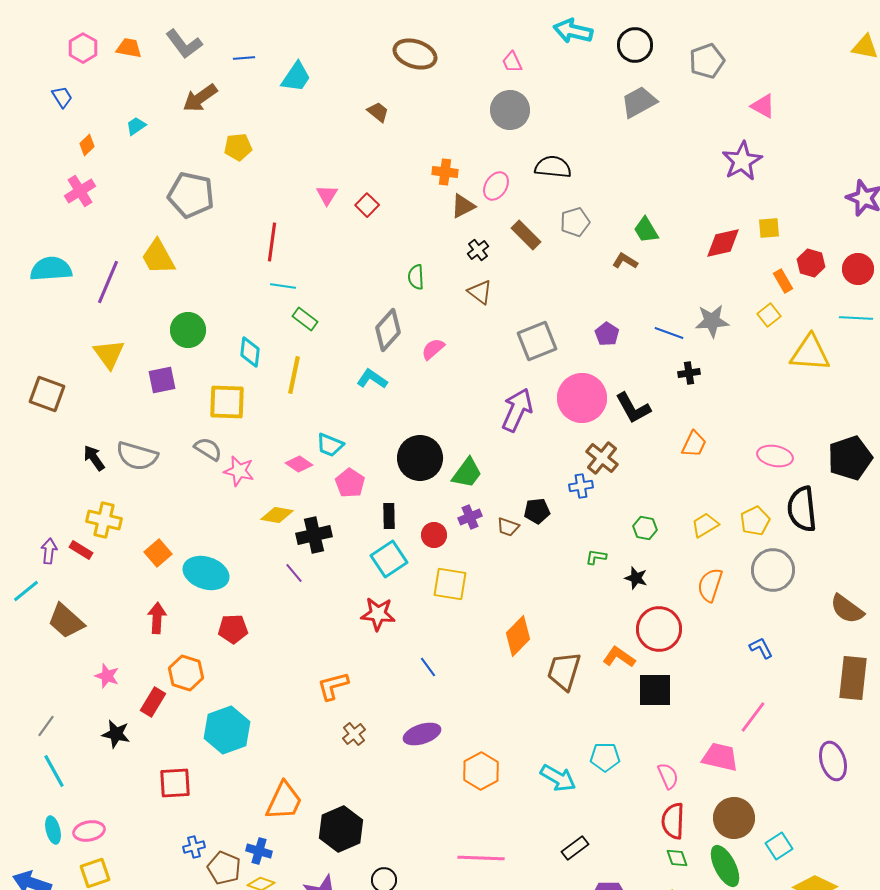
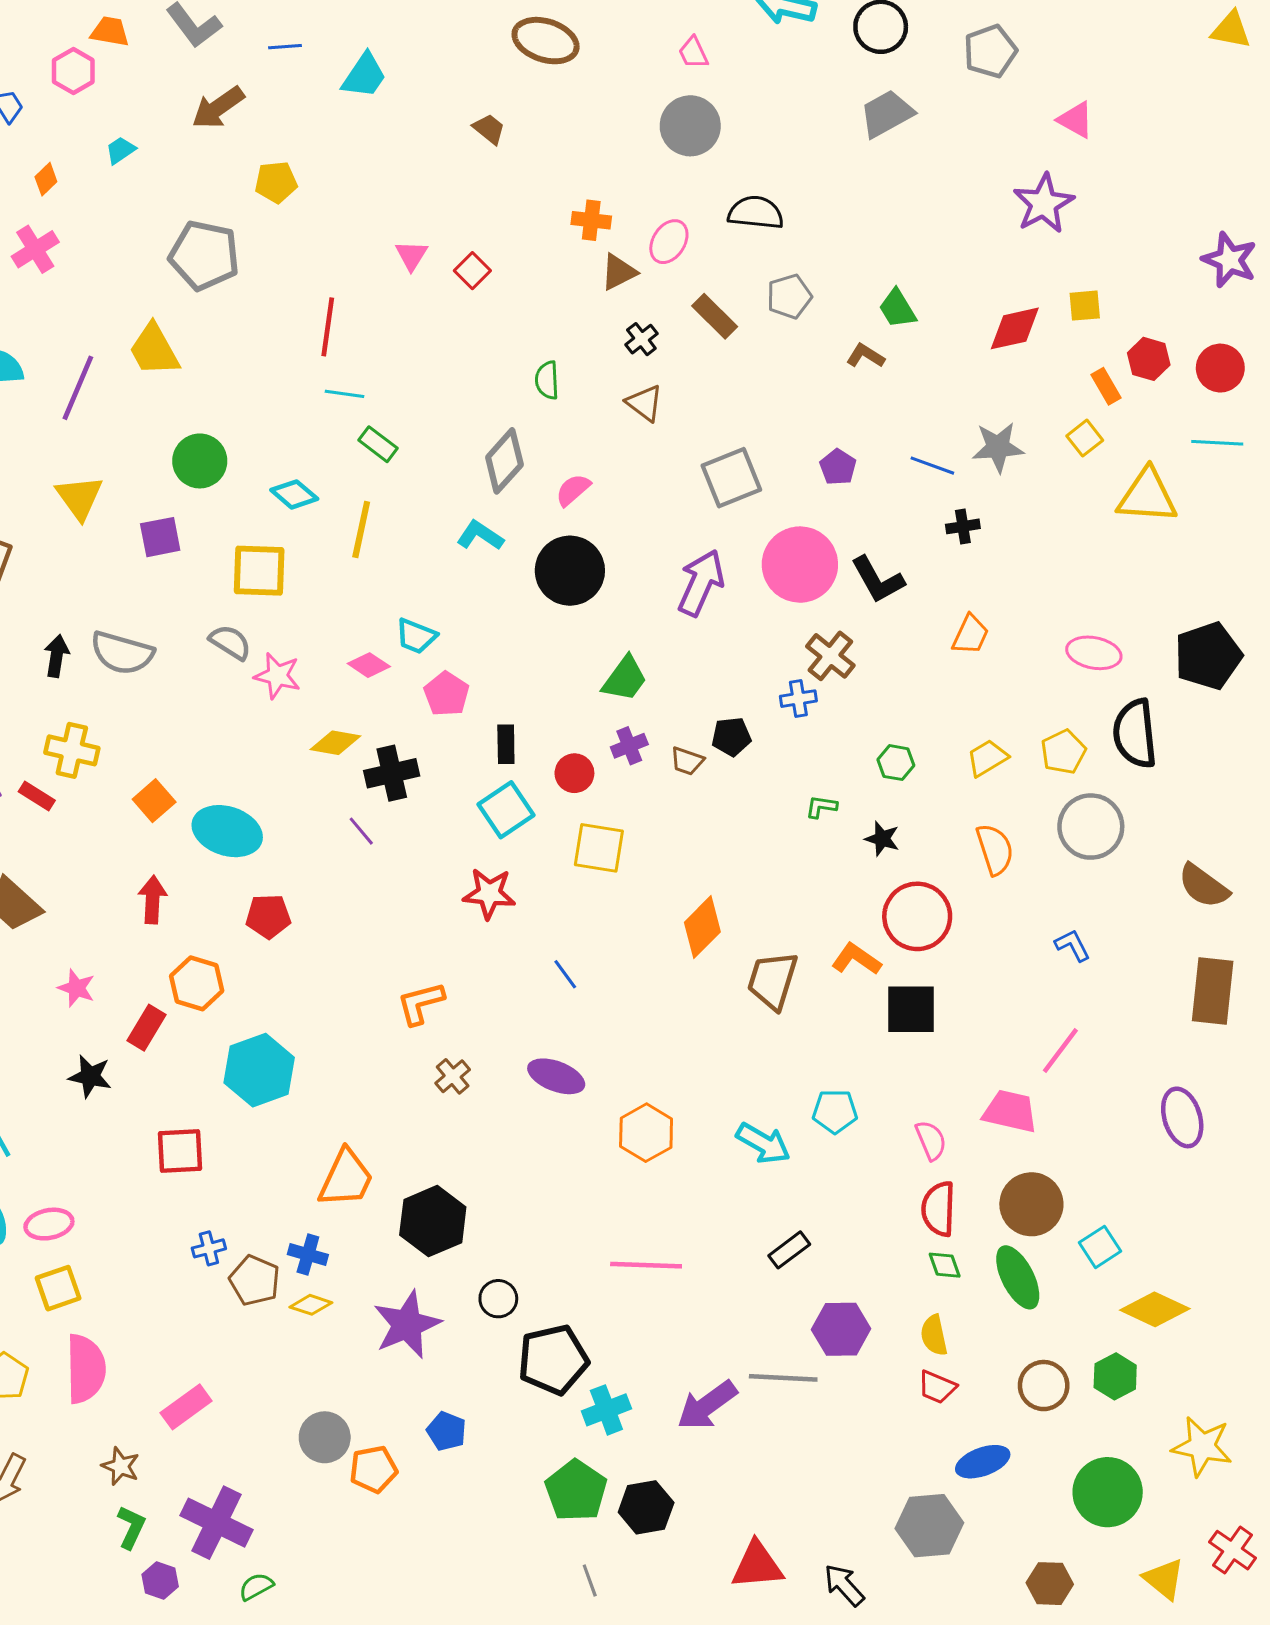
pink hexagon: (83, 48) -> (73, 71), moved
cyan diamond: (250, 352) -> (294, 494), turned -56
black arrow: (94, 458) -> (57, 656), turned 44
black circle: (420, 458) -> (570, 571), moved
orange semicircle: (710, 585) -> (995, 849), turned 144
purple ellipse: (422, 734) -> (556, 1076), turned 39

